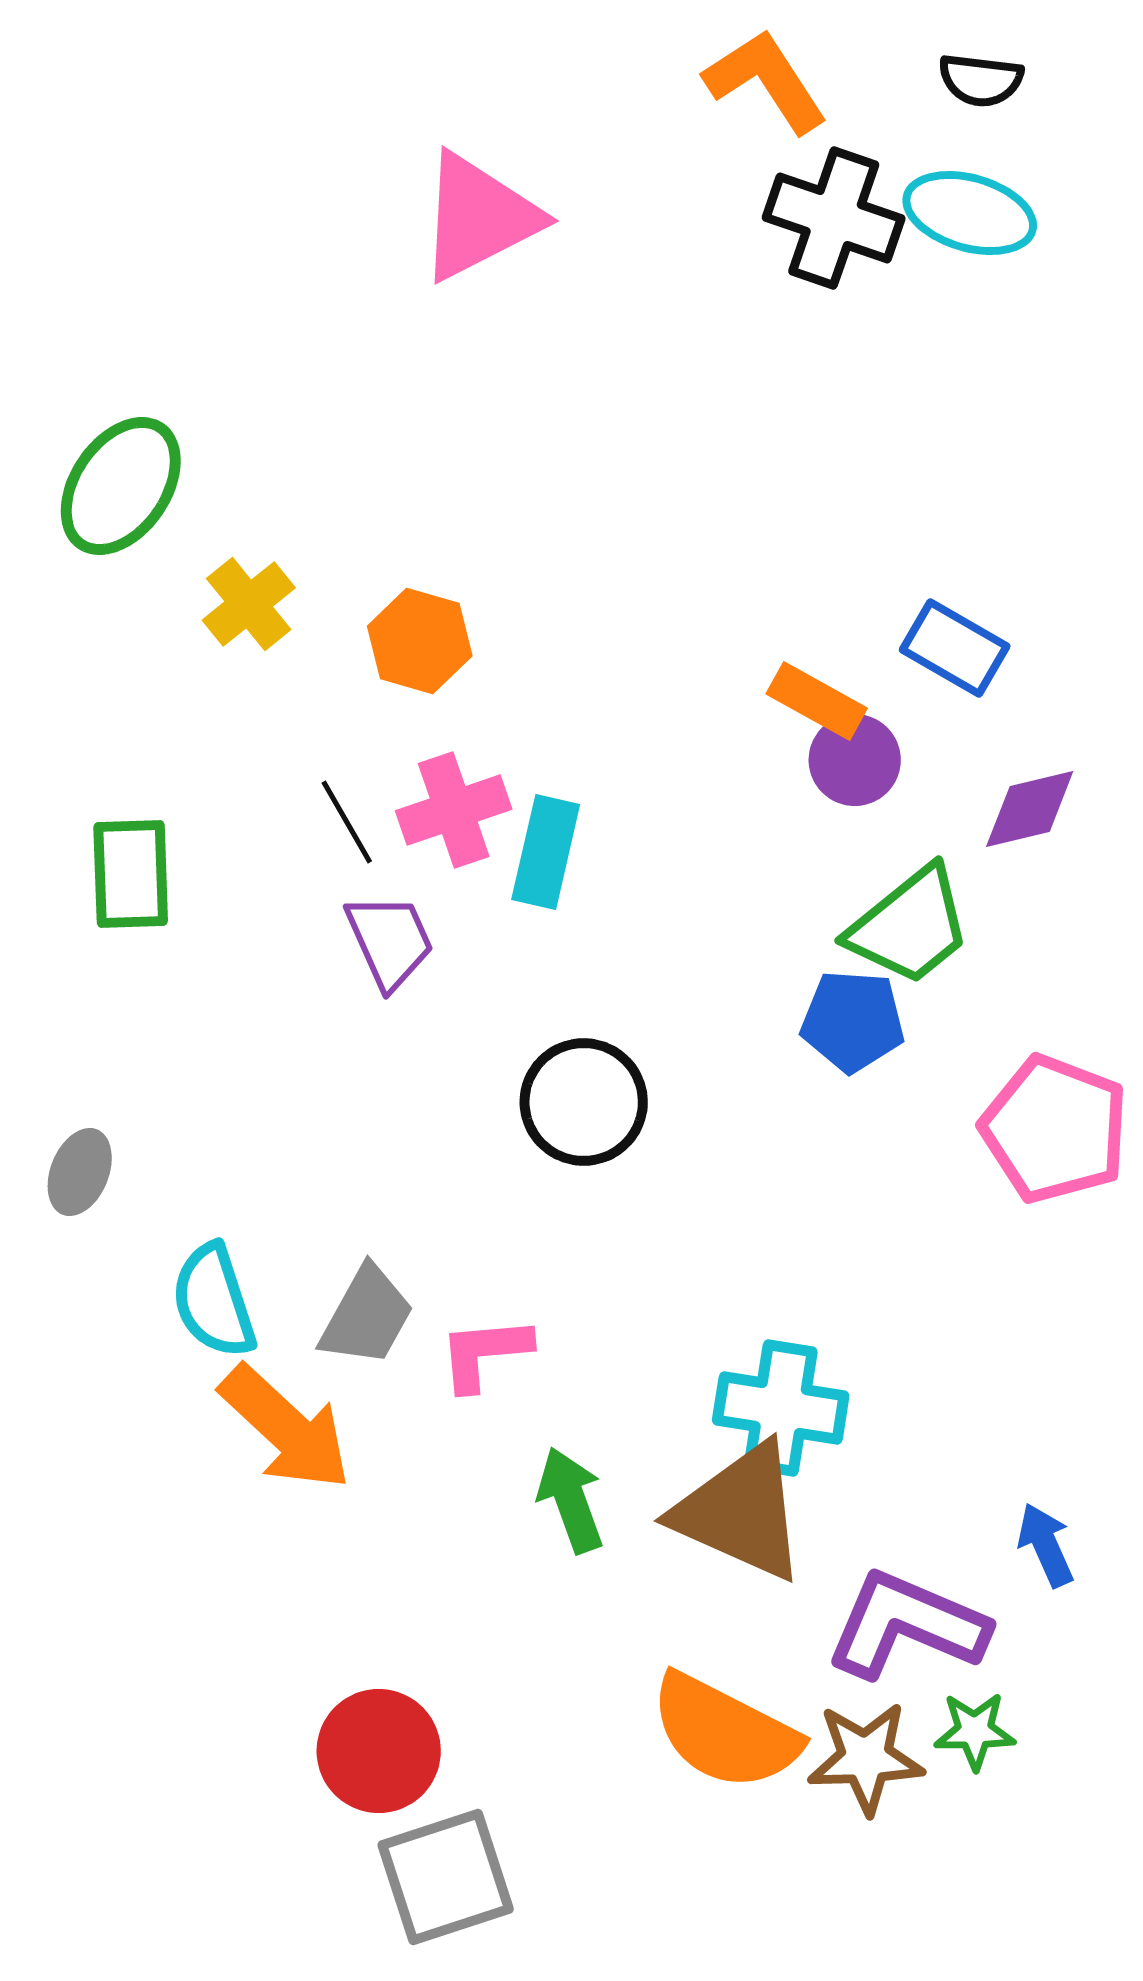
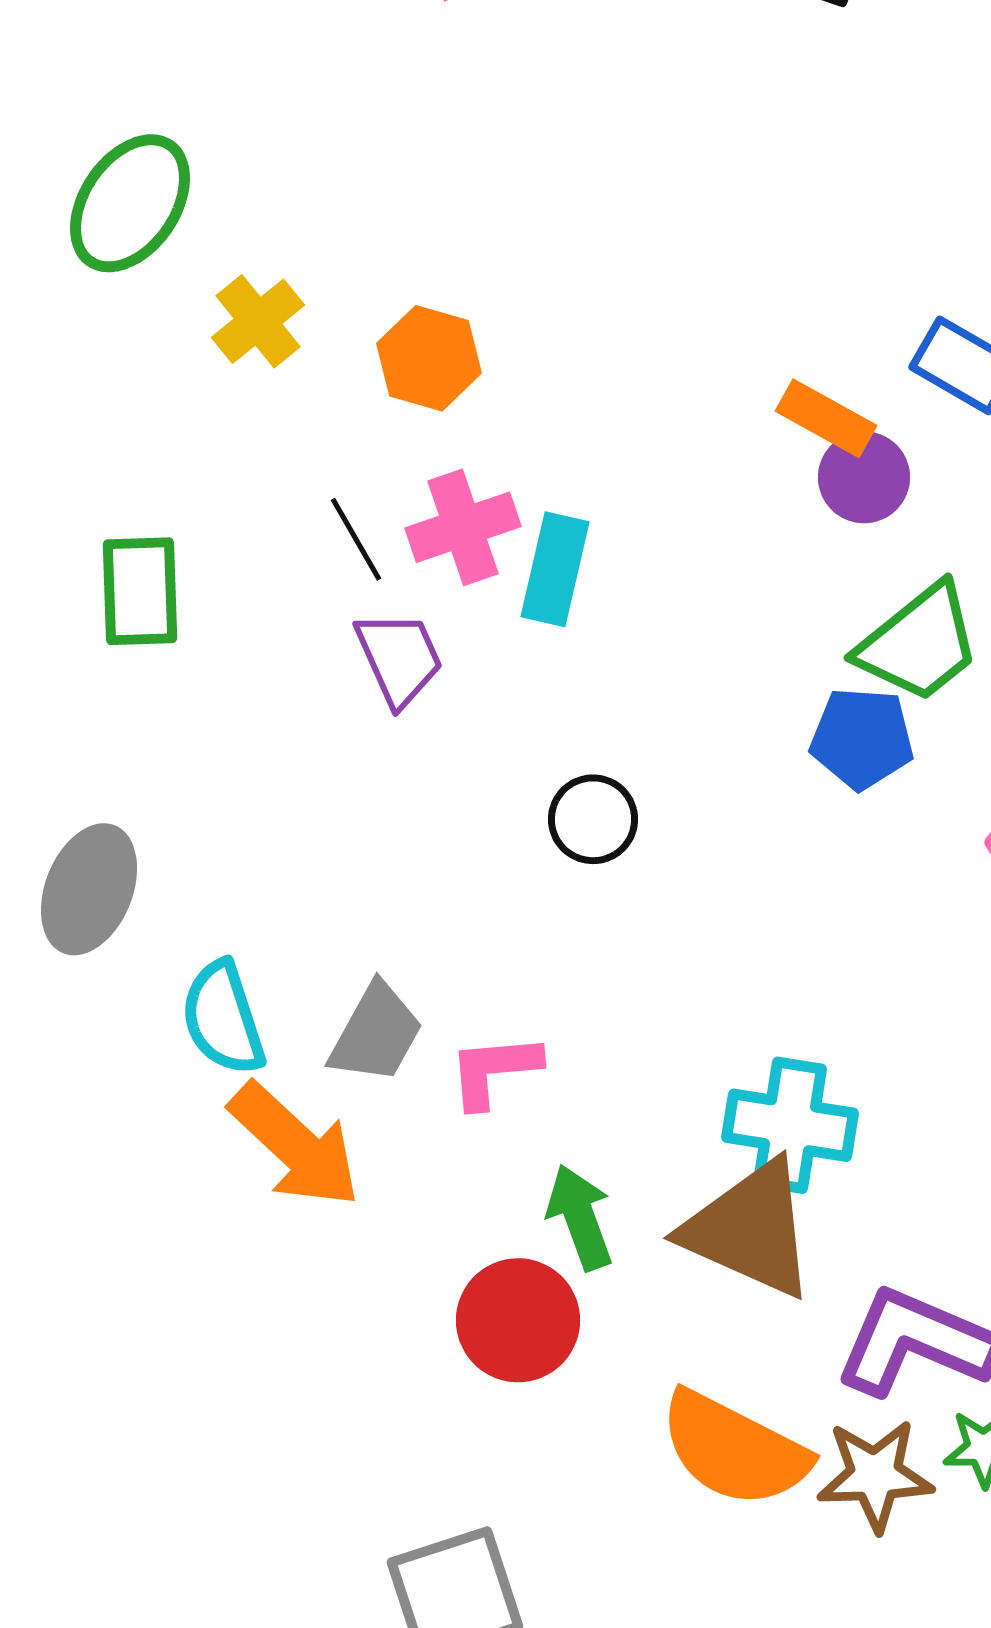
black circle: (584, 1102) -> (593, 819), size x0.7
gray ellipse: (80, 1172) -> (89, 889), size x1.5
red circle: (379, 1751) -> (518, 1320), moved

